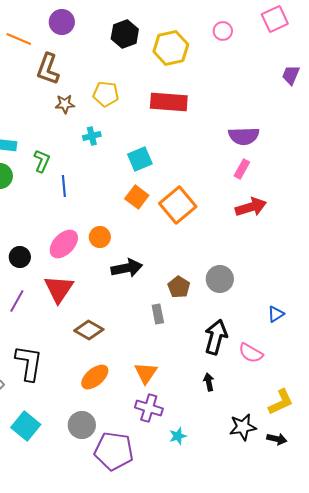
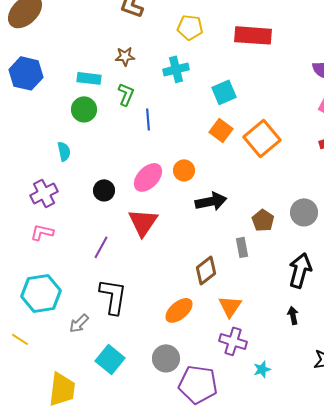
brown star: (65, 104) -> (125, 56), moved
cyan cross: (92, 136) -> (176, 69), size x1.4
purple line: (17, 301) -> (101, 247), moved
brown diamond: (89, 330) -> (206, 270), moved, turned -68

